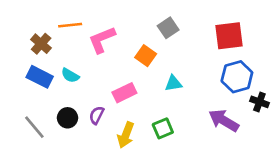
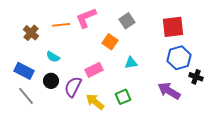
orange line: (70, 25) -> (61, 25), moved
pink L-shape: (102, 40) -> (86, 18), moved
blue rectangle: (40, 77) -> (24, 71), moved
purple semicircle: (97, 115) -> (73, 87), size x1.5
black circle: (68, 118) -> (51, 81), moved
yellow arrow: (126, 135) -> (95, 102), turned 108

